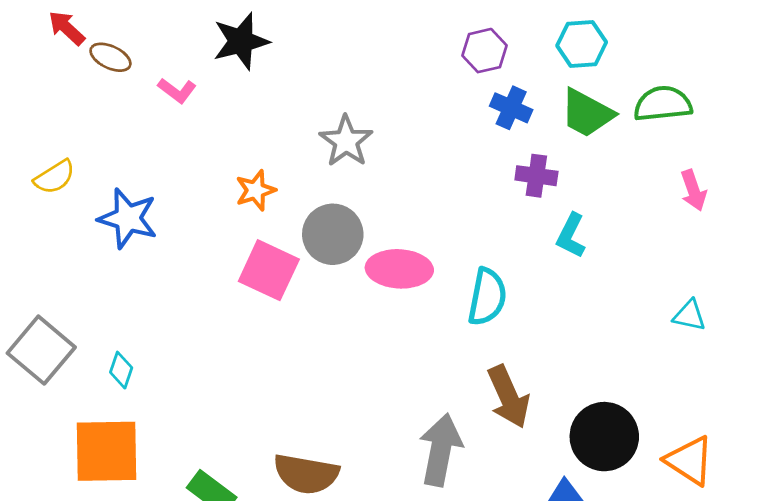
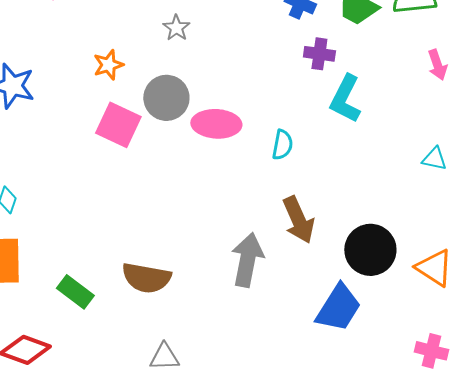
gray star: (346, 141) -> (176, 28), size x0.7
cyan L-shape: (571, 236) -> (345, 99), size x1.4
cyan semicircle: (487, 297) -> (282, 145), size x0.7

